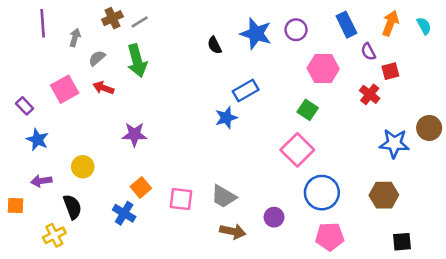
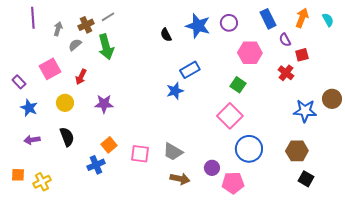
brown cross: (112, 18) -> (86, 25), moved
red arrow: (103, 88) -> (81, 77), moved, turned -84
yellow circle: (83, 167) -> (65, 103), moved
orange square: (16, 206) -> (18, 175), moved
black semicircle: (72, 207) -> (67, 137), moved
blue cross: (124, 213) -> (96, 165), turned 36
pink pentagon: (330, 237) -> (233, 183), moved
black square: (402, 242) -> (306, 179), moved, turned 35

